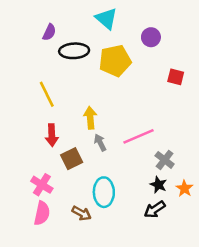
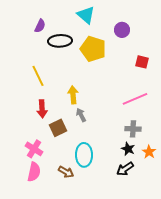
yellow pentagon: (115, 61) -> (93, 49), turned 30
pink line: (139, 136) -> (135, 99), moved
gray cross: (165, 160) -> (133, 129), turned -35

